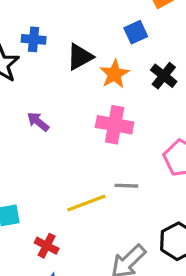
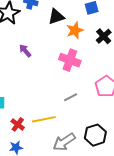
gray line: (126, 186) -> (71, 97), turned -40
yellow line: (86, 203) -> (44, 119), moved

